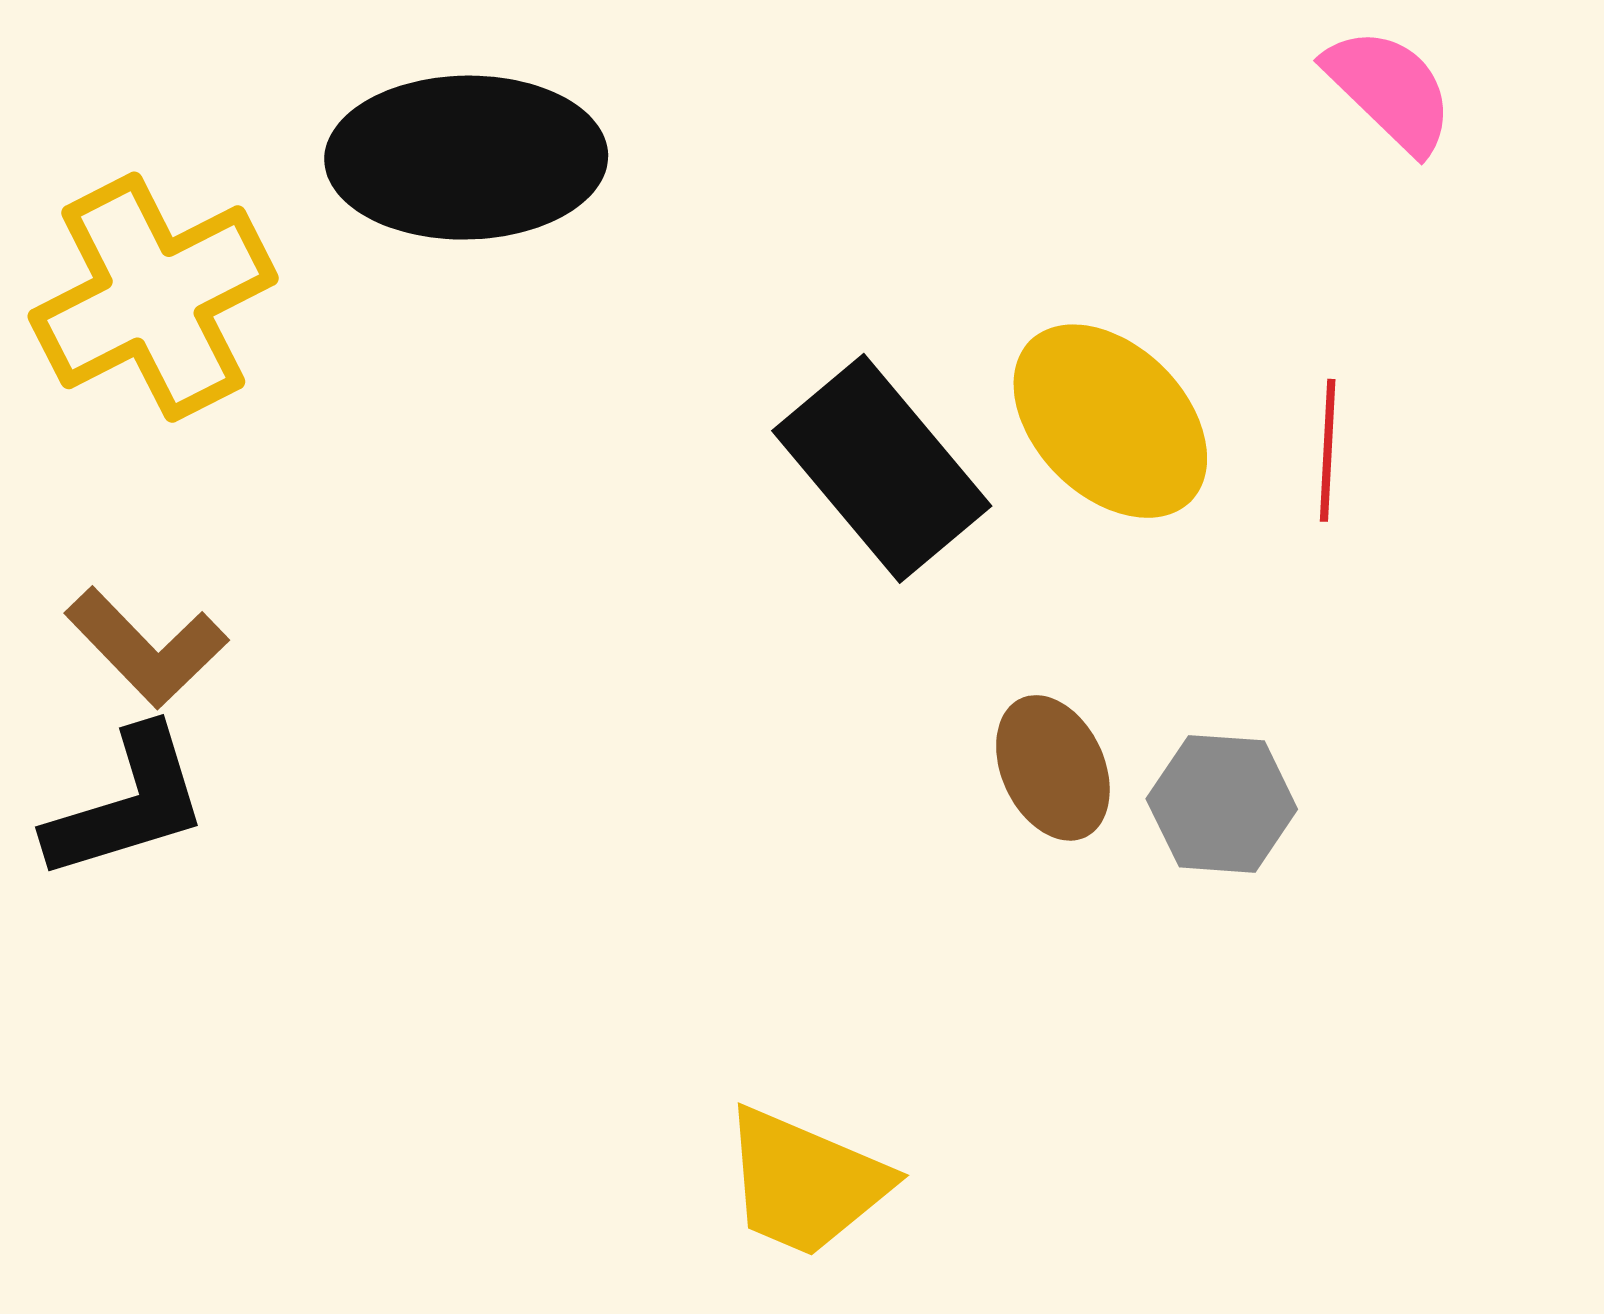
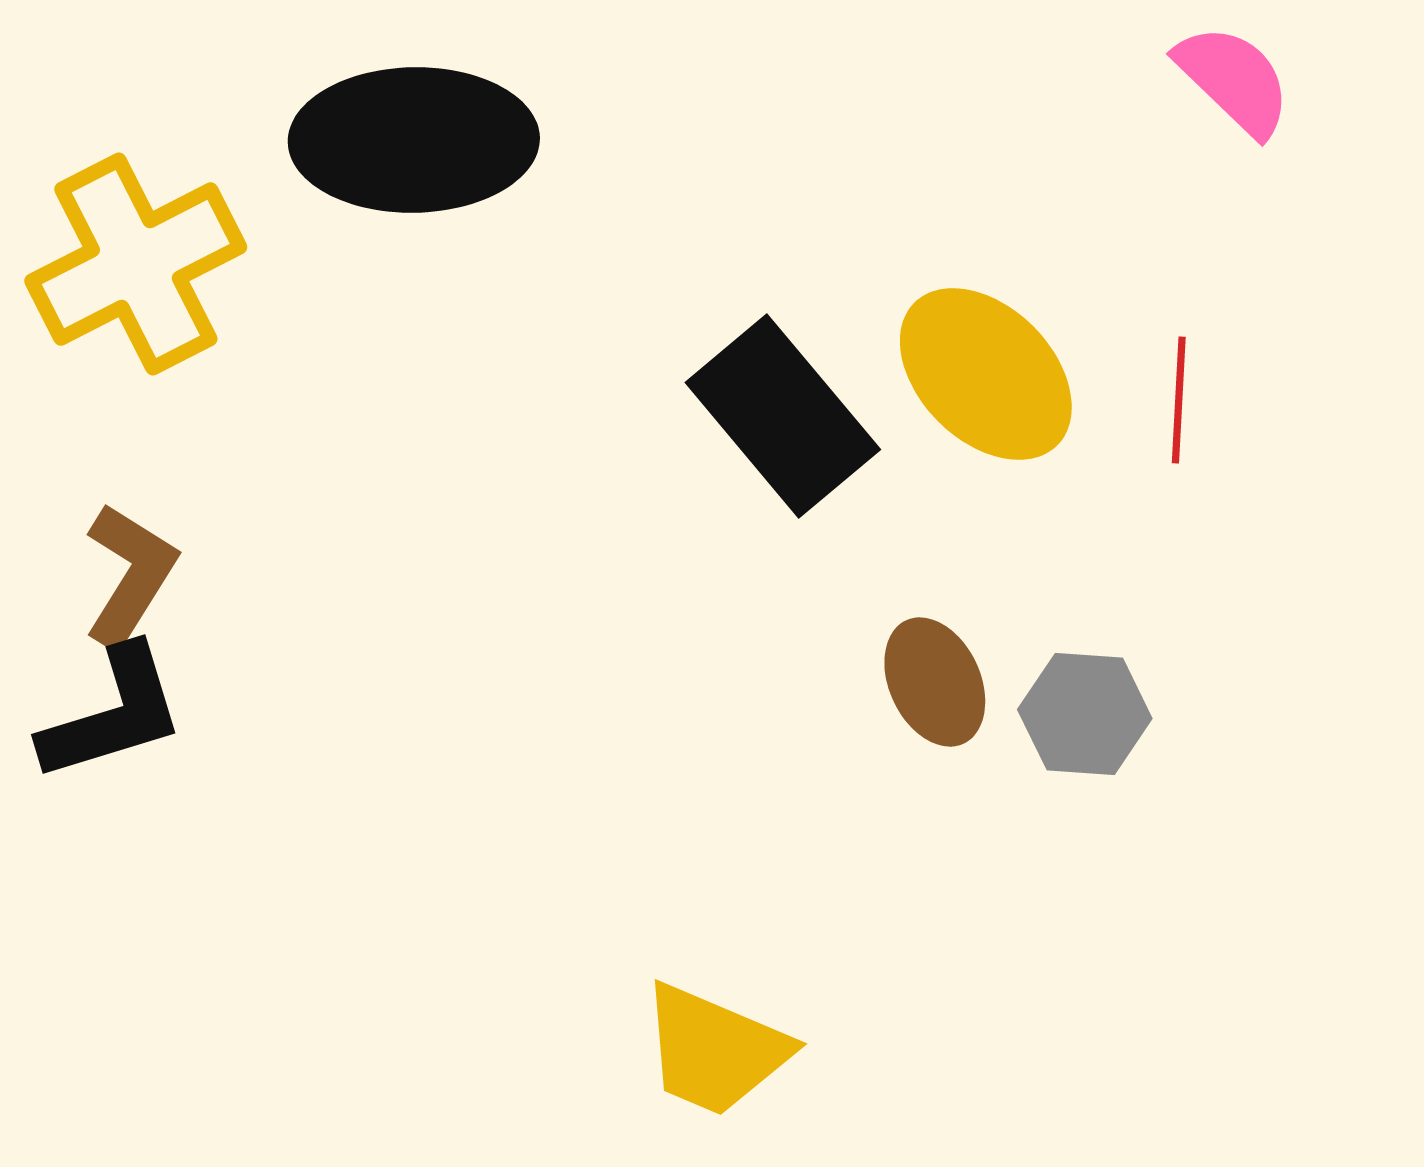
brown L-shape: (146, 647) -> (130, 575), turned -104

